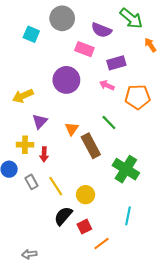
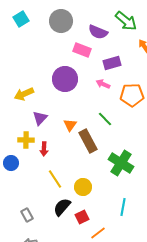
cyan square: (31, 34) -> (21, 19), moved, turned 35
gray rectangle: (31, 182) -> (27, 215), moved

